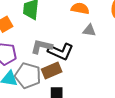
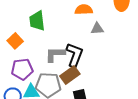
black L-shape: (61, 51) -> (74, 55), turned -80

